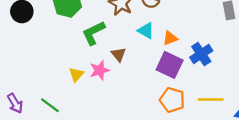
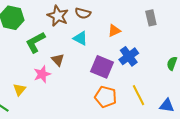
orange triangle: (170, 38) -> (114, 31), moved
yellow triangle: (76, 74) -> (19, 90), moved
yellow line: (211, 100) -> (139, 95), turned 65

